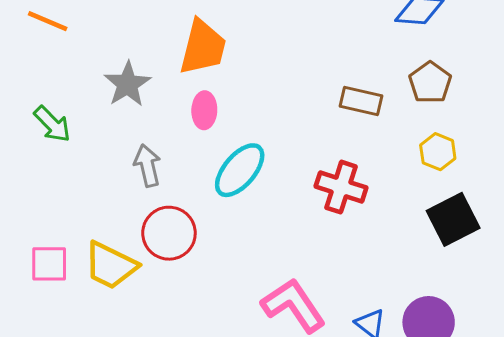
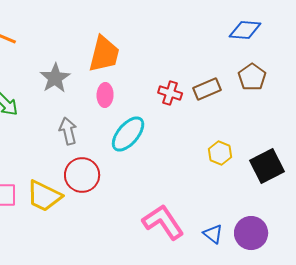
brown rectangle: (361, 101) -> (207, 89), turned -36
yellow hexagon: (438, 152) -> (220, 153), moved
red cross: (341, 187) -> (170, 93), moved, size x0.7

